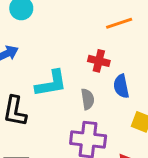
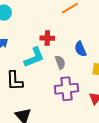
red cross: (99, 61) -> (47, 38), moved

